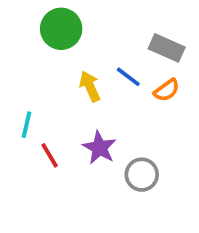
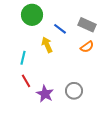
blue line: (128, 77) -> (60, 29), moved
cyan line: (27, 125) -> (23, 58), moved
purple star: (100, 148) -> (45, 94), moved

